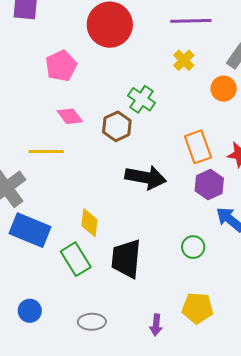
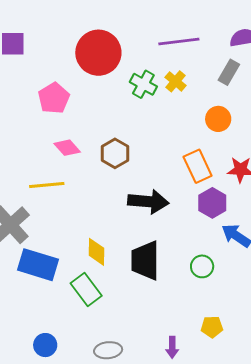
orange circle: (224, 89) -> (218, 119), moved
green cross: (142, 99) -> (143, 84), moved
black trapezoid: (126, 259) -> (145, 260), moved
yellow pentagon: (197, 308) -> (212, 327), size x0.7

